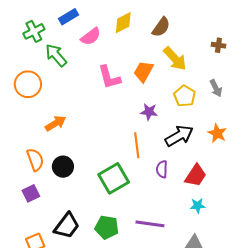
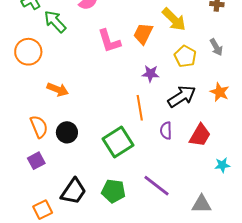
orange arrow: (56, 123) -> (58, 89), turned 55
cyan star: (198, 206) -> (222, 165), moved
purple line: (150, 224) -> (156, 186), turned 32

